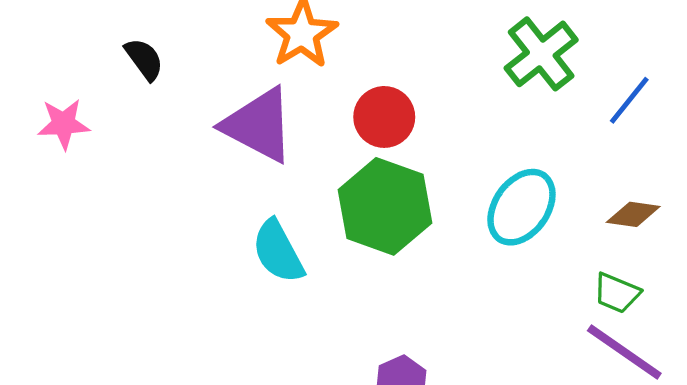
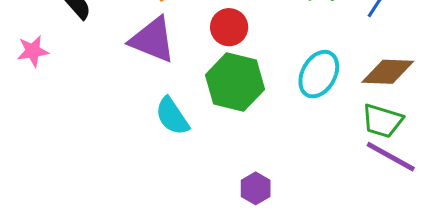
brown diamond: (633, 214) -> (388, 72), size x1.6
green trapezoid: (617, 293) -> (382, 121), size x1.4

